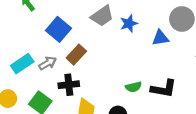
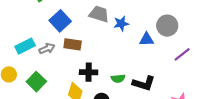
gray trapezoid: (102, 16) -> (99, 14), turned -135
brown rectangle: (76, 55) -> (73, 44), turned 48
black cross: (69, 85) -> (89, 72), moved

